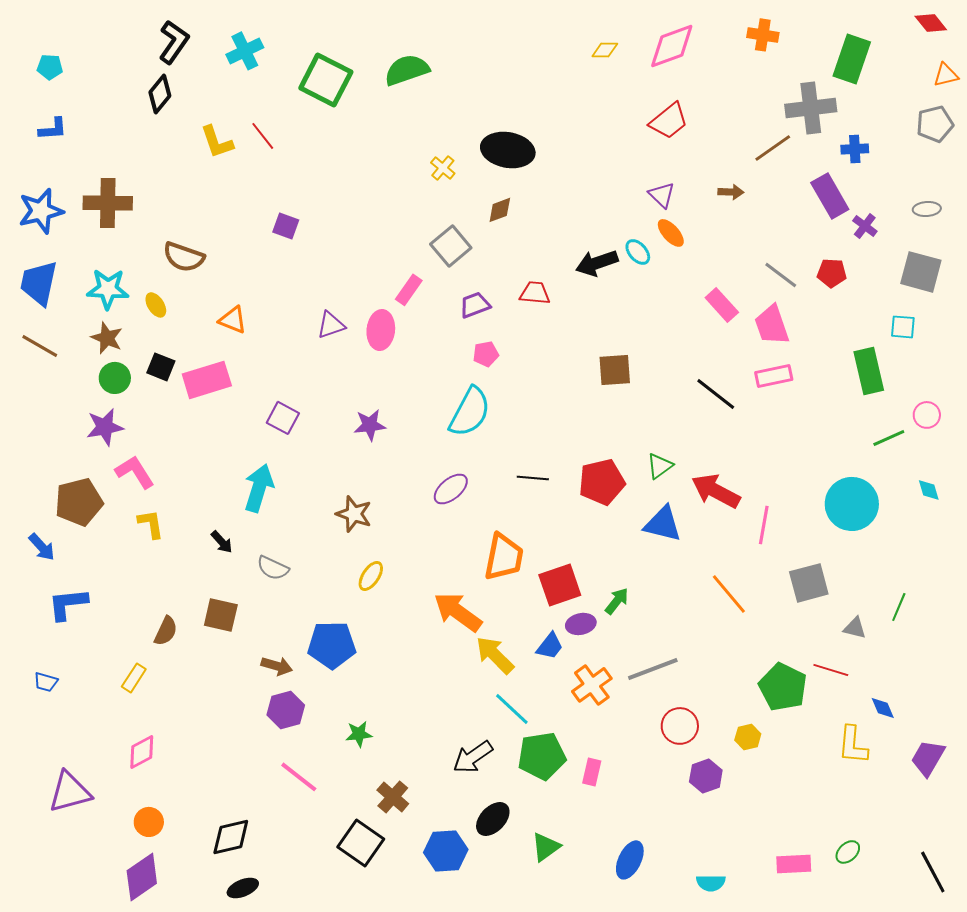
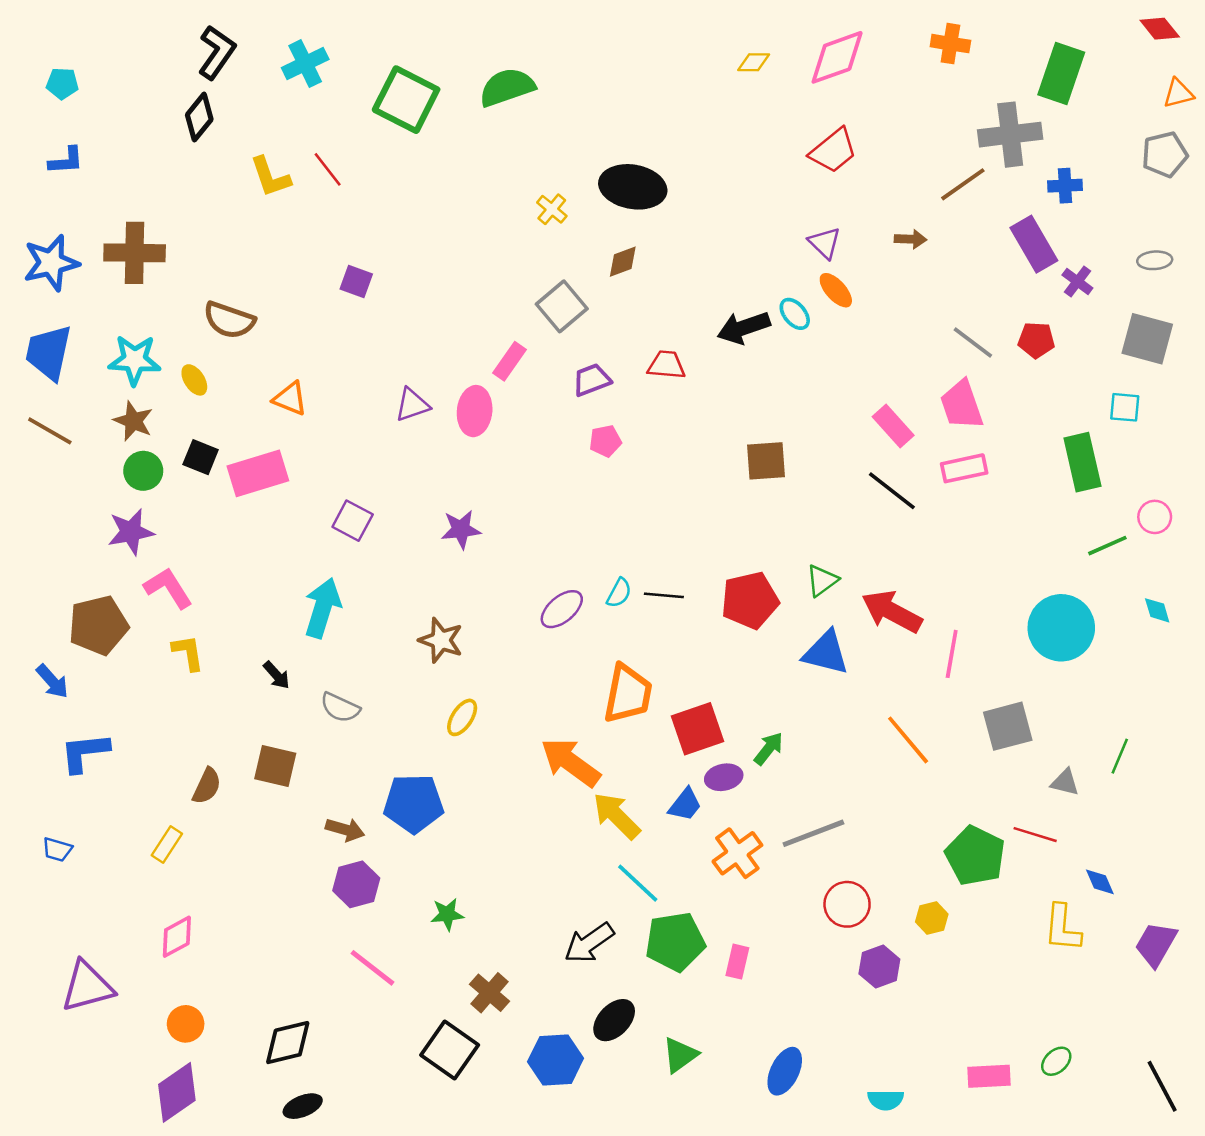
pink rectangle: (722, 305) -> (893, 426), moved
cyan semicircle: (470, 412) -> (619, 593), moved, size x0.5

